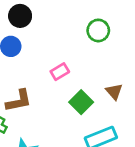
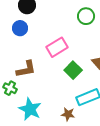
pink rectangle: (60, 72) -> (57, 47), size x1.5

